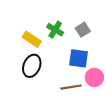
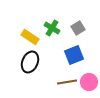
blue square: (78, 58) -> (74, 55), turned -30
pink circle: (94, 77) -> (89, 82), moved

